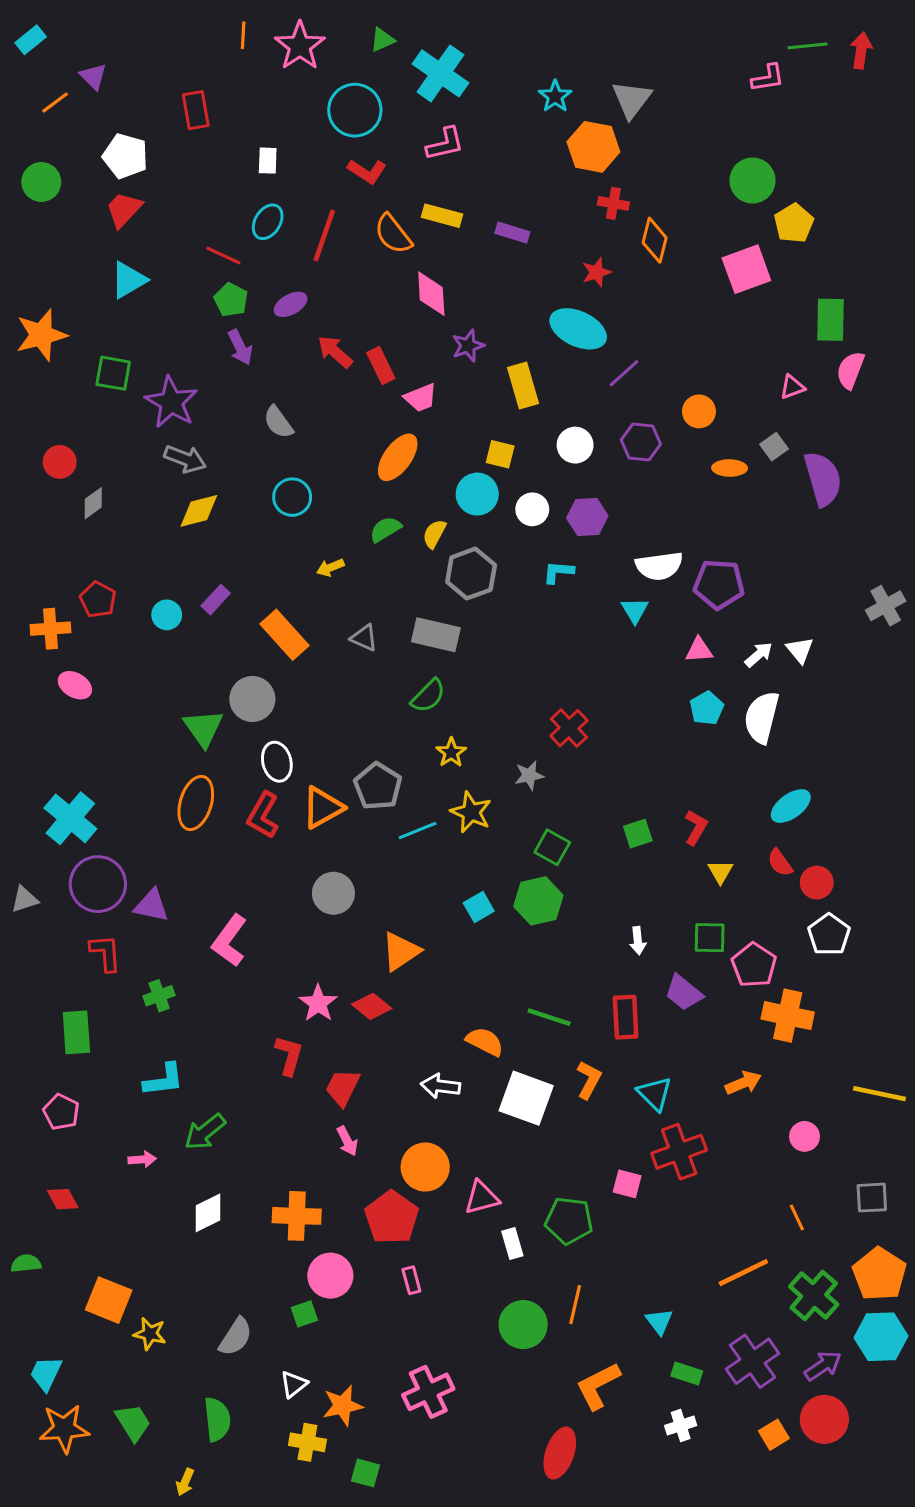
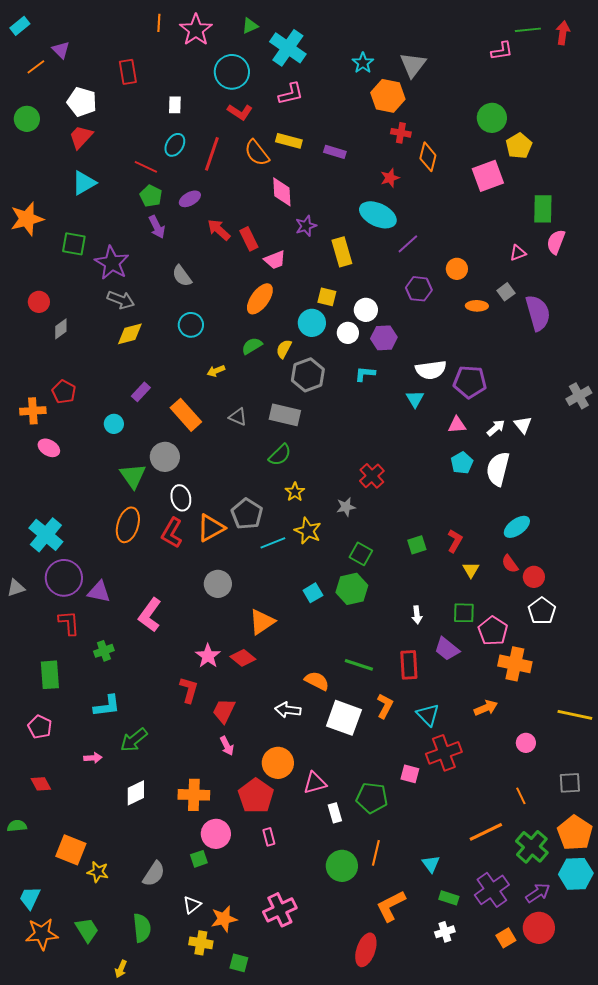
white circle: (575, 445) -> (366, 310), moved
cyan circle: (167, 615) -> (114, 424), moved

